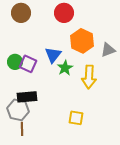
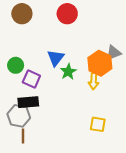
orange hexagon: (82, 41) -> (100, 63), moved
purple square: (28, 64) -> (31, 79), moved
yellow arrow: (89, 77) -> (94, 81), size x0.7
yellow square: (76, 118) -> (98, 124), moved

